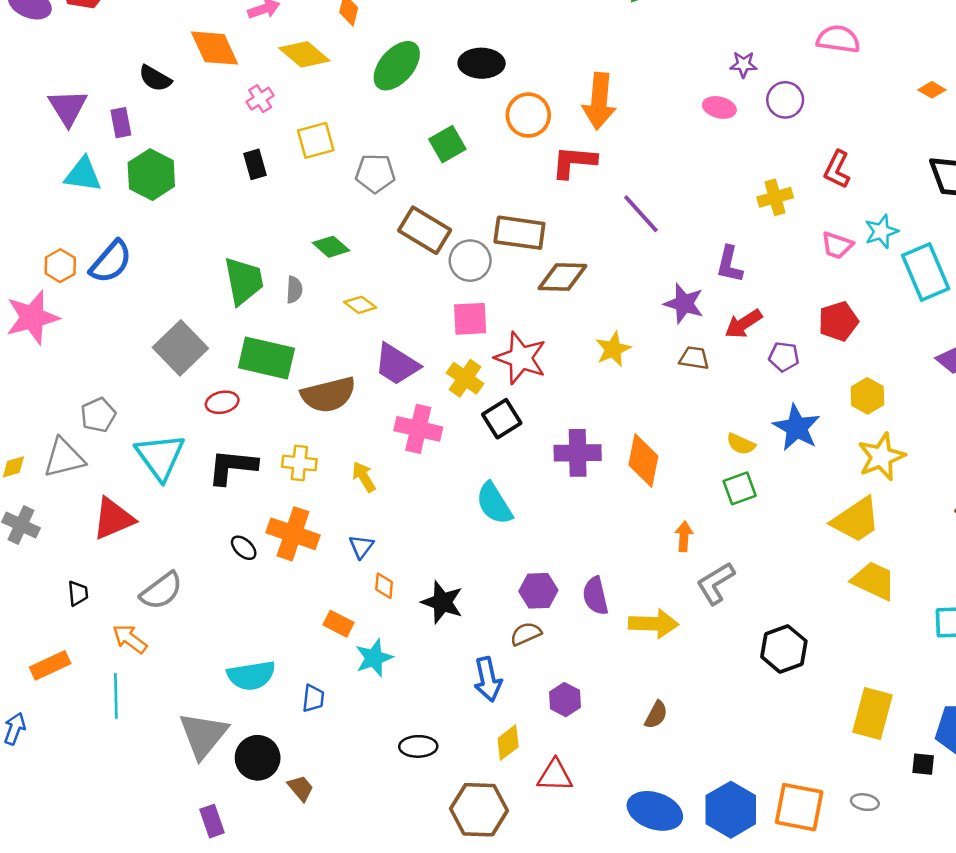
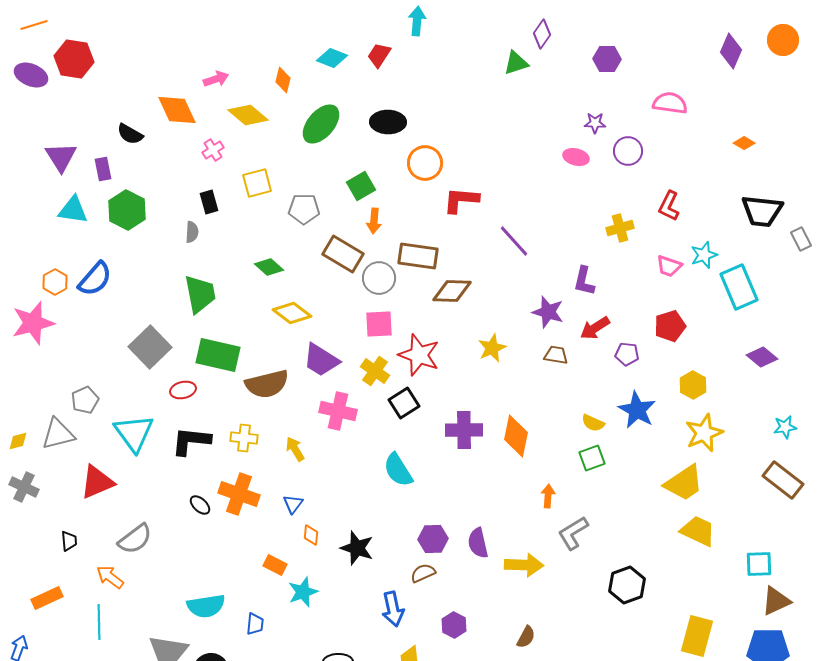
orange arrow: (599, 101) -> (374, 221), moved, size x0.6
gray semicircle: (294, 290) -> (192, 232), moved
yellow diamond: (360, 305) -> (292, 313), size x1.5

